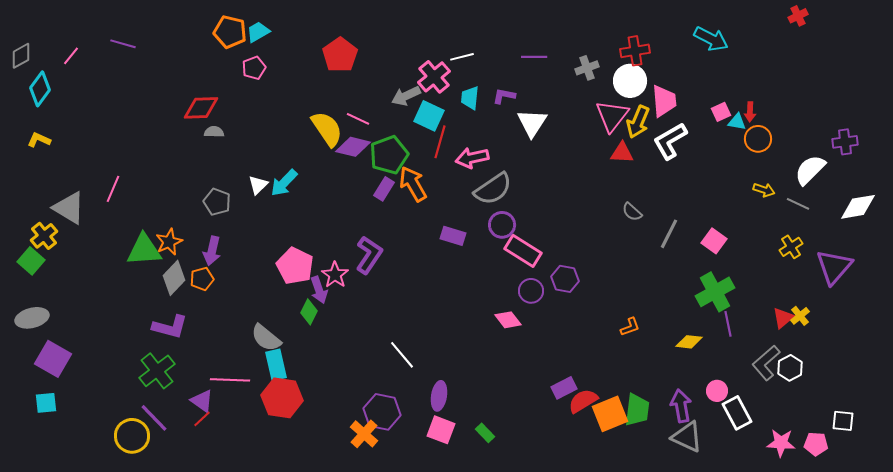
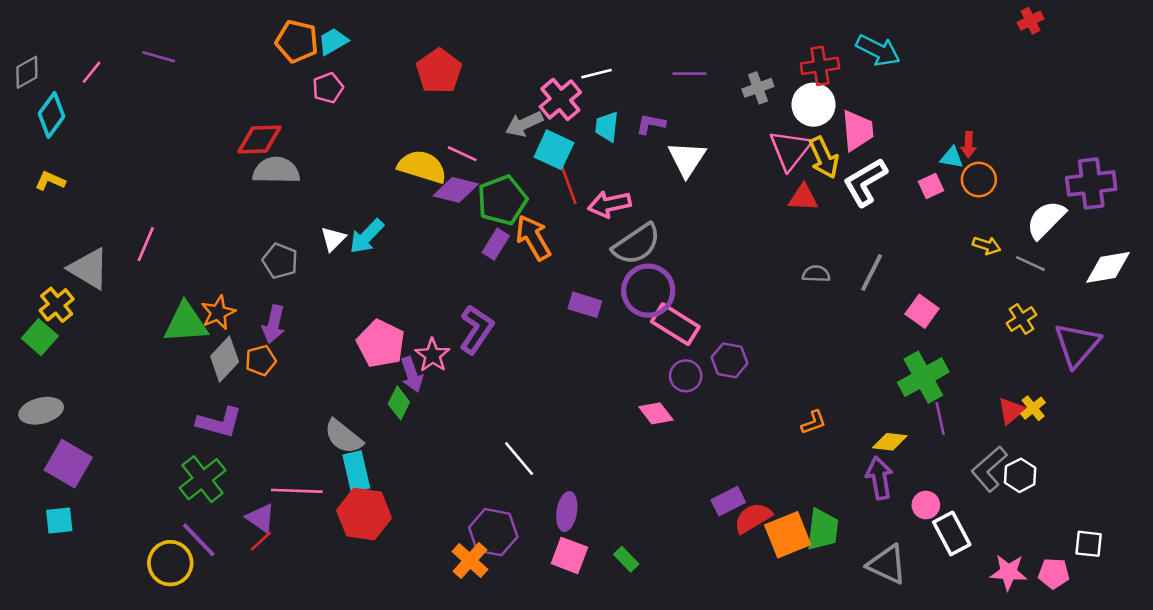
cyan arrow: (711, 39) -> (878, 50), moved
pink square: (721, 112) -> (931, 186), moved
yellow arrow: (638, 122) -> (824, 158), turned -48
yellow semicircle: (327, 129) -> (422, 167), turned -39
gray semicircle: (214, 132) -> (276, 170), size x1.8
red line: (440, 142) -> (568, 183), turned -36
purple cross: (845, 142) -> (1091, 183), size x1.5
gray semicircle: (632, 212) -> (816, 274), turned 140
purple circle: (502, 225) -> (648, 291), size x1.5
gray line: (669, 234) -> (872, 273), moved
purple arrow: (681, 406) -> (879, 478), moved

